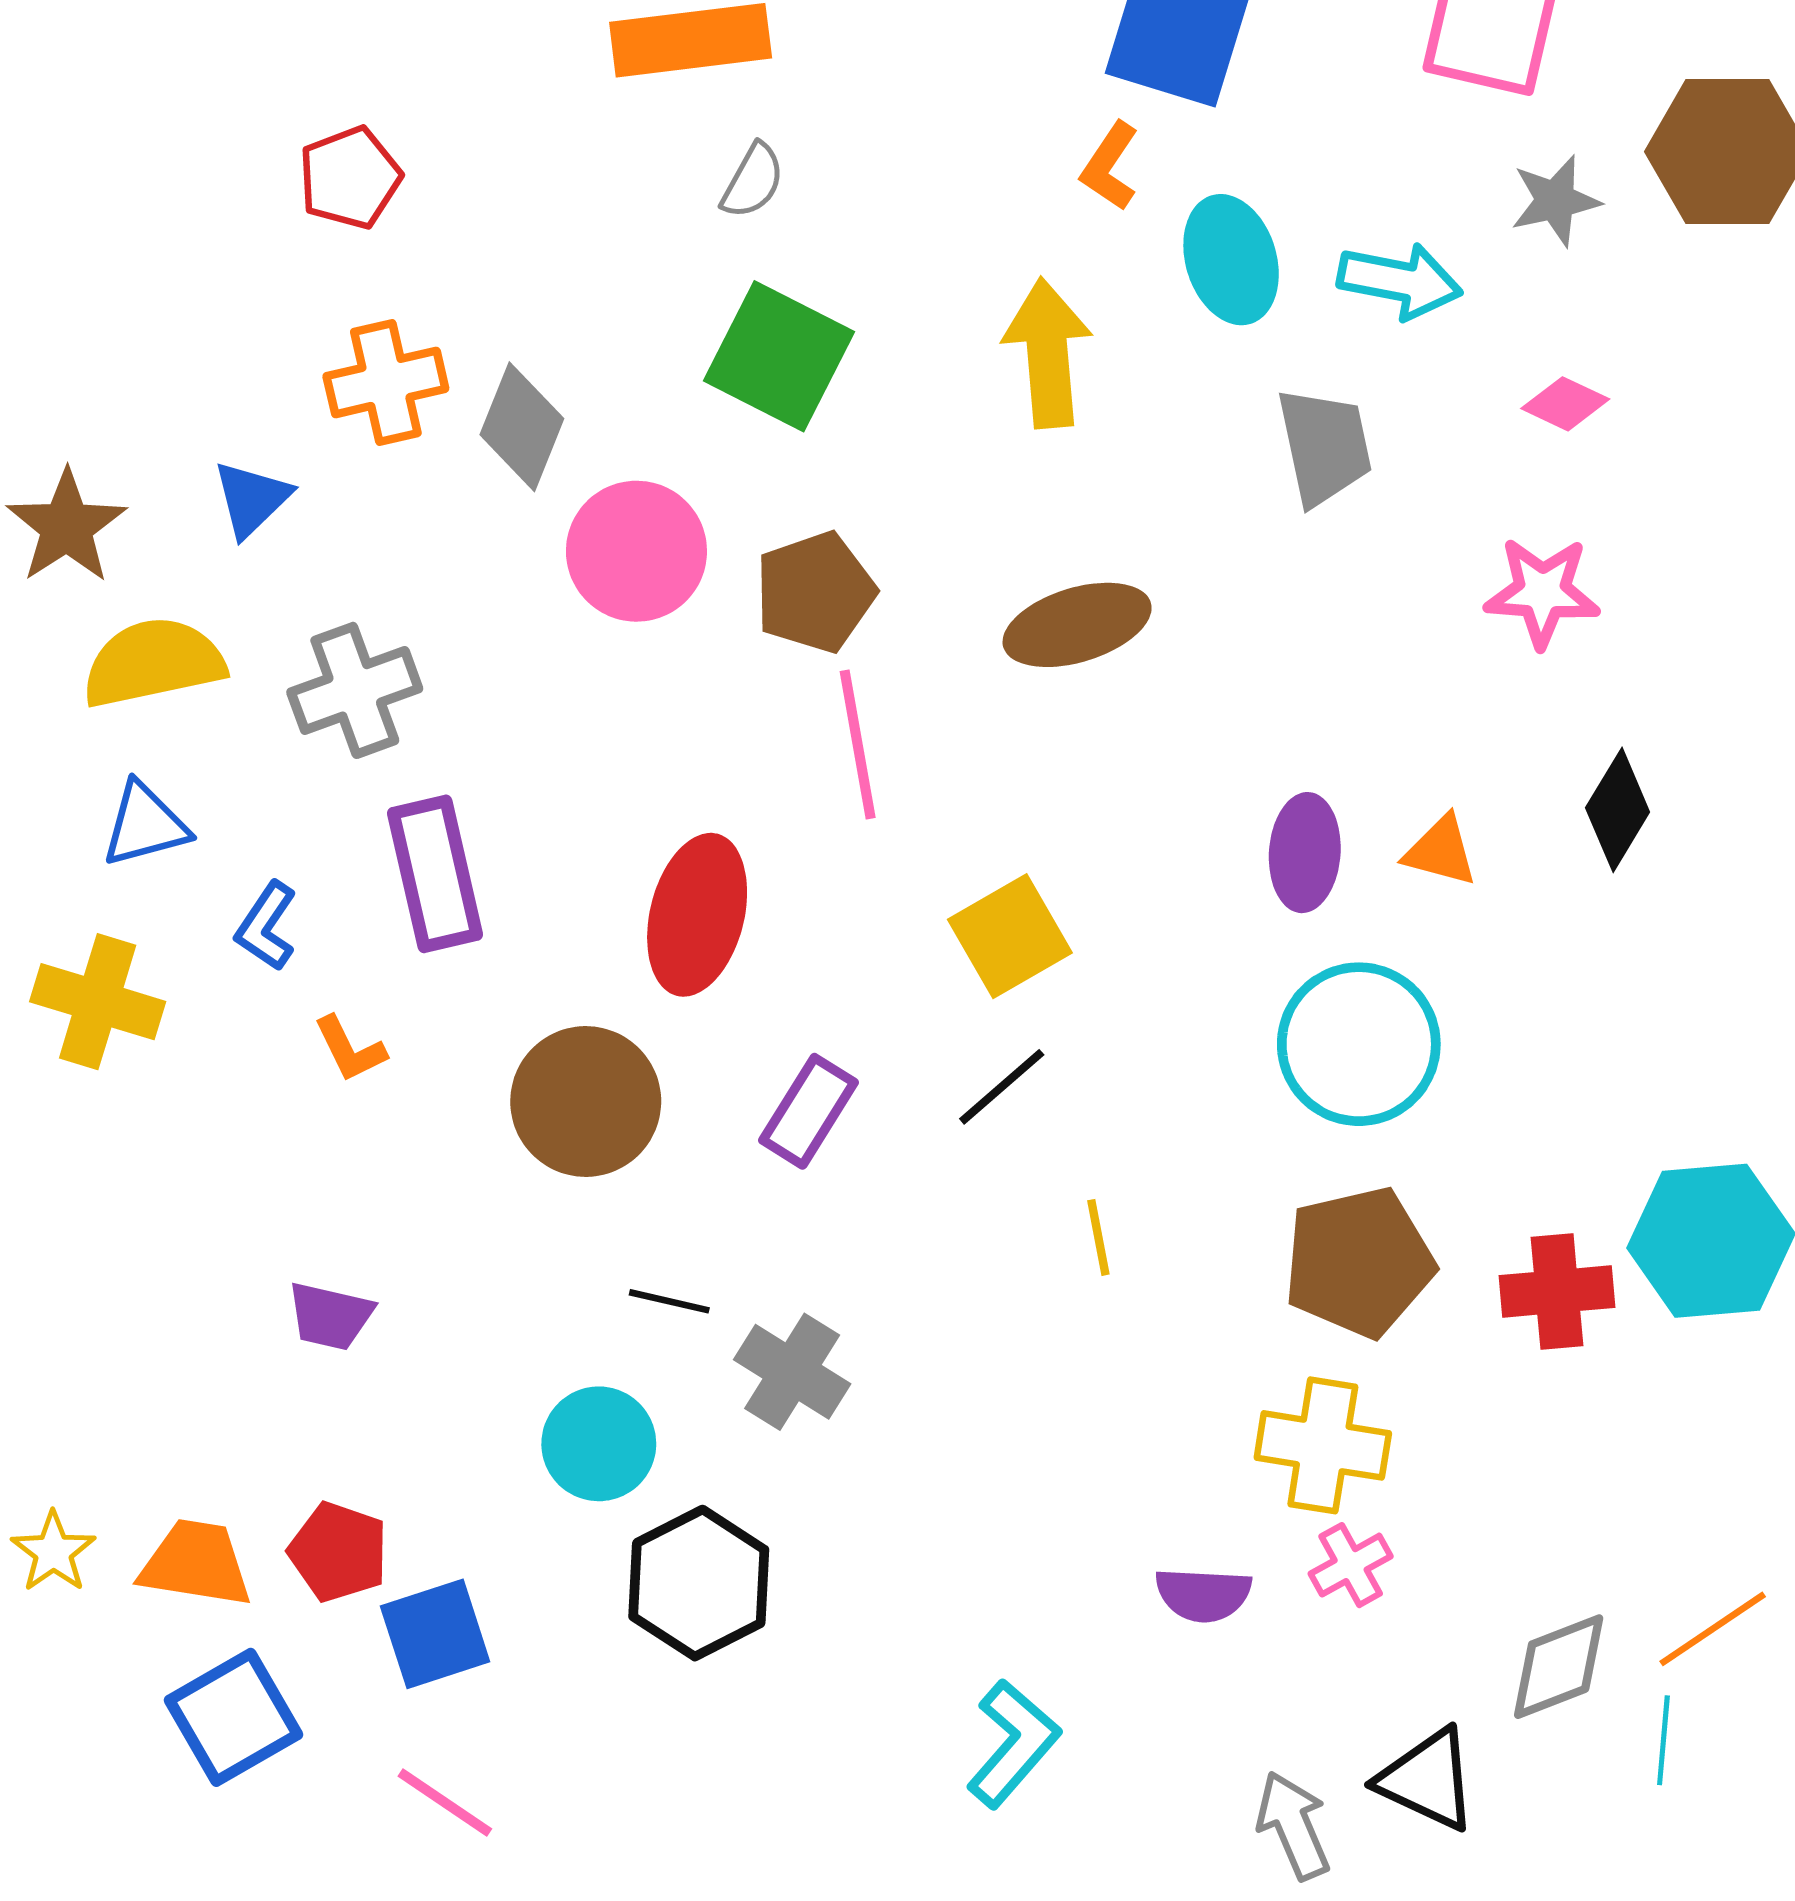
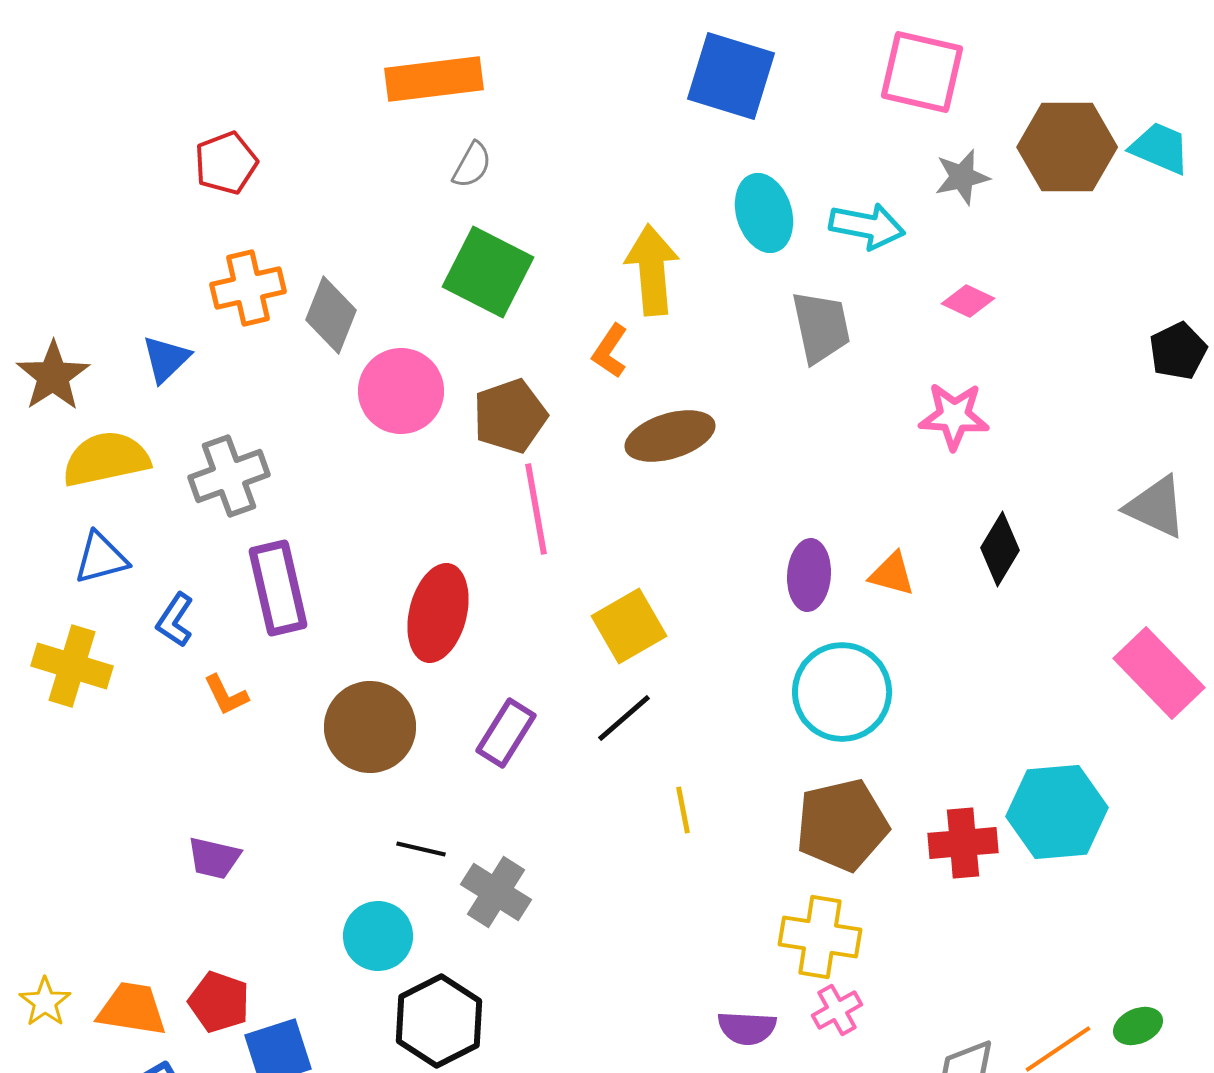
orange L-shape: (1110, 166) -> (610, 351), moved

